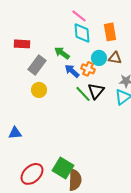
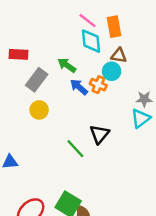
orange rectangle: (110, 32) -> (114, 27), moved
brown triangle: (115, 58) -> (119, 56), moved
black triangle: (96, 91) -> (99, 134), moved
green line: (83, 94) -> (75, 149), moved

